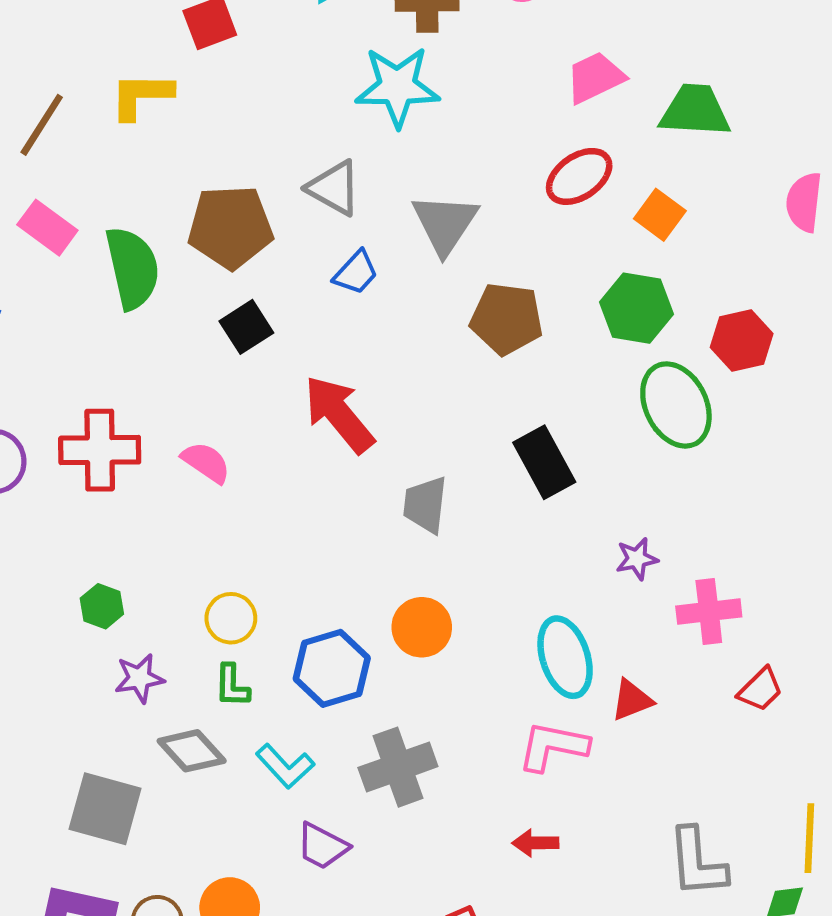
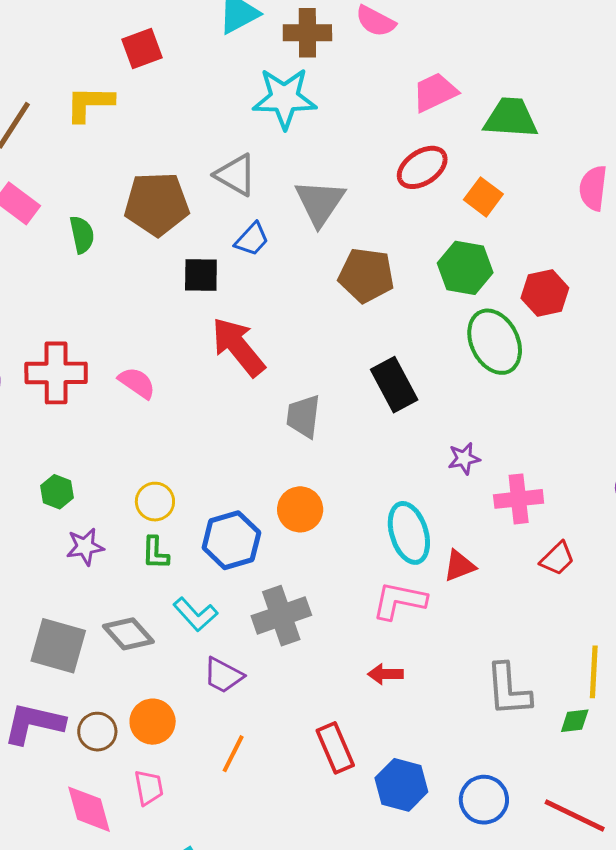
green semicircle: (132, 268) -> (82, 235), size x0.6
black square: (246, 327) -> (201, 275), moved, turned 33
gray diamond: (192, 751) -> (128, 634), moved

